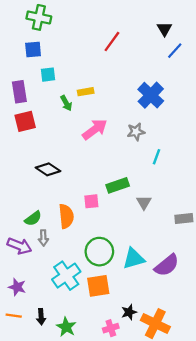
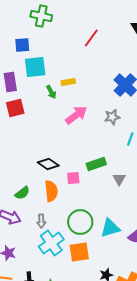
green cross: (39, 17) -> (41, 16), moved
cyan square: (48, 75) -> (35, 67), size x1.6
black diamond: (48, 169) -> (48, 164), moved
gray arrow: (43, 238) -> (41, 221), moved

